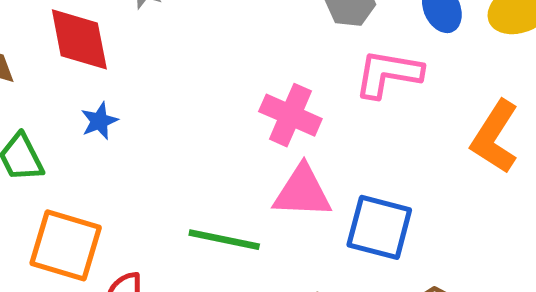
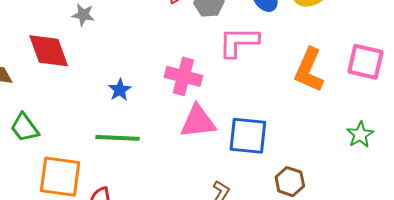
blue star: (99, 121) -> (120, 90), moved
green line: (224, 240) -> (117, 138), moved

